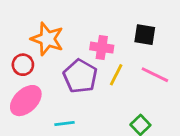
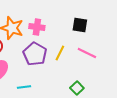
pink cross: (102, 48) -> (37, 27), moved

